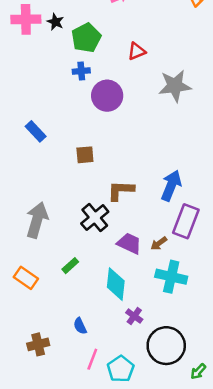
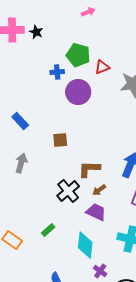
green pentagon: (86, 38) -> (78, 55), moved, turned -30
red triangle: (137, 51) -> (102, 67), moved
gray arrow: (37, 220) -> (21, 163), moved, size x0.7
brown arrow: (159, 243) -> (99, 190), moved

